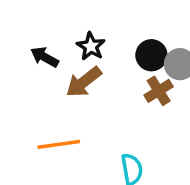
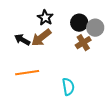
black arrow: (45, 57) -> (22, 40), moved

